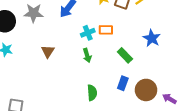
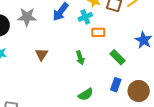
cyan cross: (88, 33) -> (85, 17), moved
green semicircle: (92, 93) -> (86, 94), turned 63

